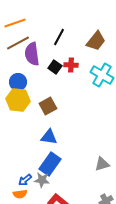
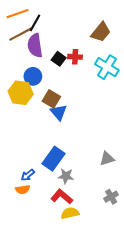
black line: (59, 37) -> (35, 23), moved
blue circle: (18, 82) -> (33, 76), moved
brown square: (48, 106) -> (51, 99), turned -30
blue triangle: (49, 137) -> (59, 112), moved, turned 42
gray star: (42, 180) -> (66, 176), moved

